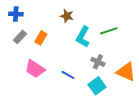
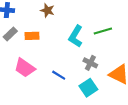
brown star: (67, 16) -> (47, 10), moved
orange rectangle: (41, 38) -> (32, 36), turned 56

